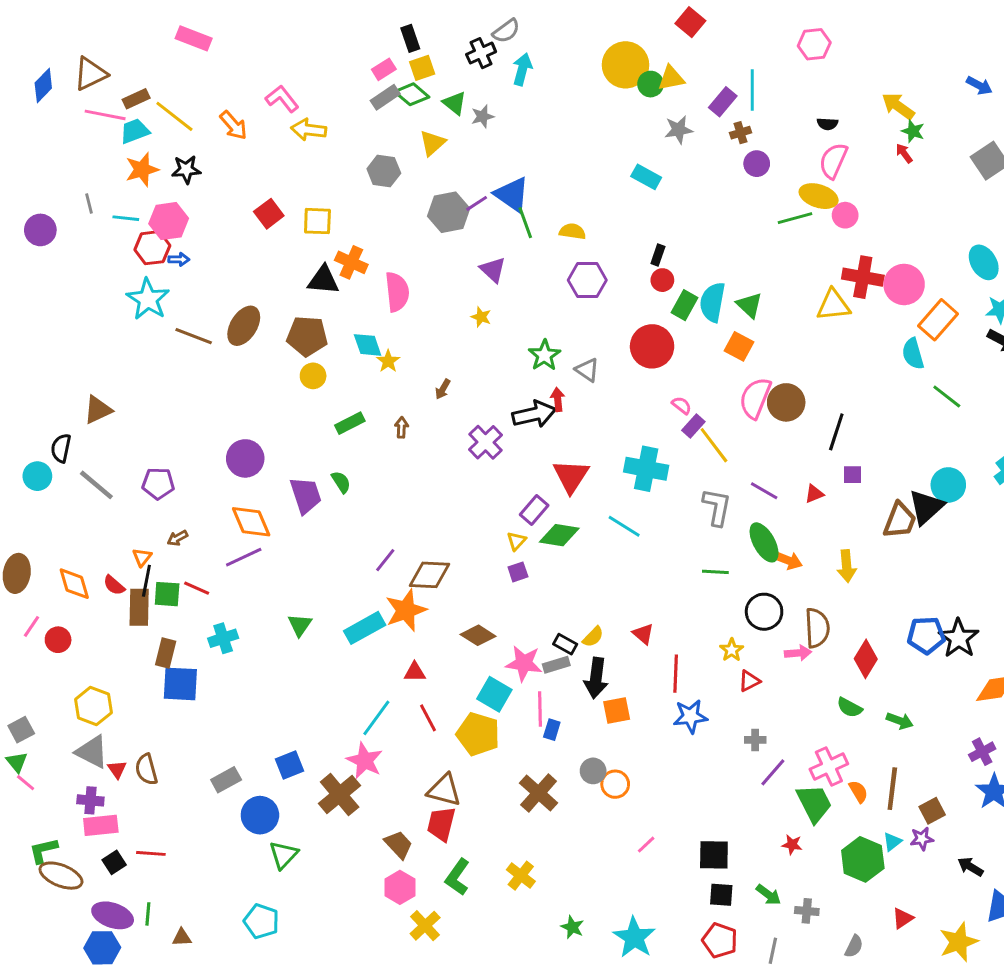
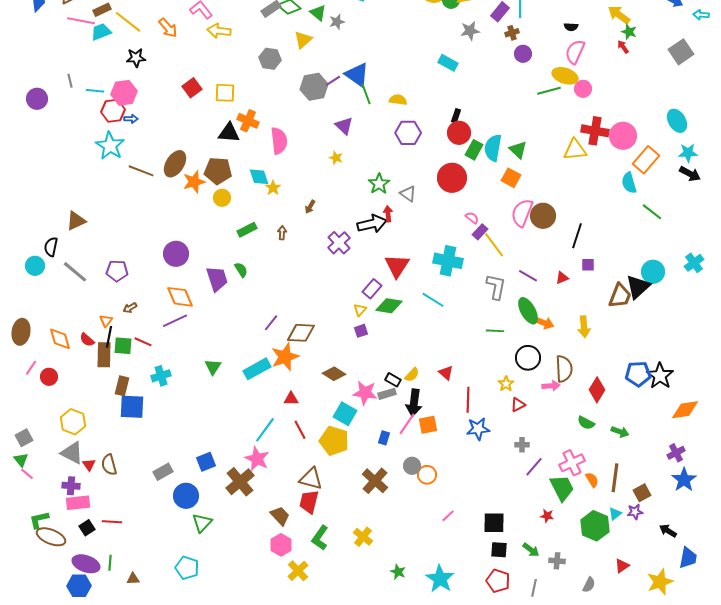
orange star: (142, 170) -> (194, 182), moved
red circle: (662, 280) -> (459, 133), size x1.5
pink line: (540, 709) -> (407, 424), moved, turned 35

